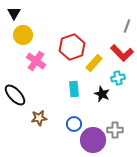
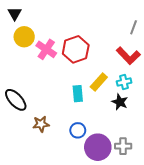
pink cross: (36, 61) -> (46, 49), moved
yellow rectangle: (94, 63) -> (99, 82), moved
black star: (102, 94) -> (120, 102), moved
gray cross: (115, 130) -> (123, 146), moved

